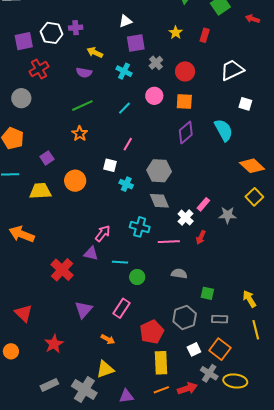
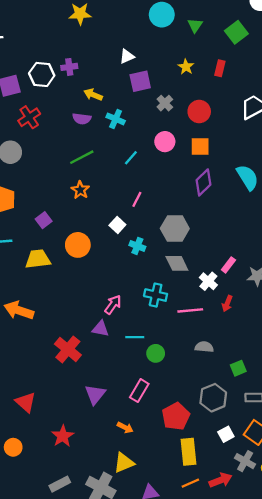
cyan cross: (124, 71) -> (116, 119), moved
white square: (110, 165) -> (117, 225), turned 32
green square: (207, 293) -> (238, 368), turned -32

